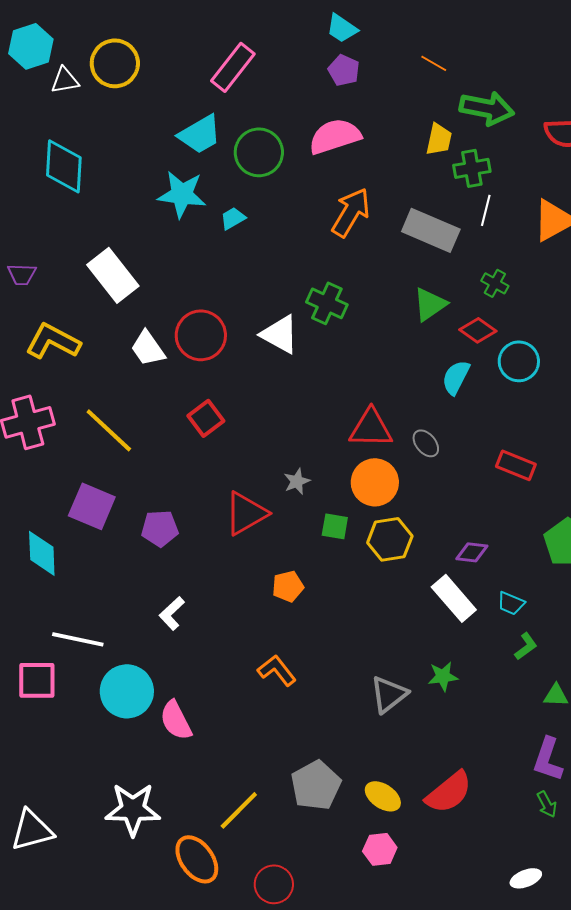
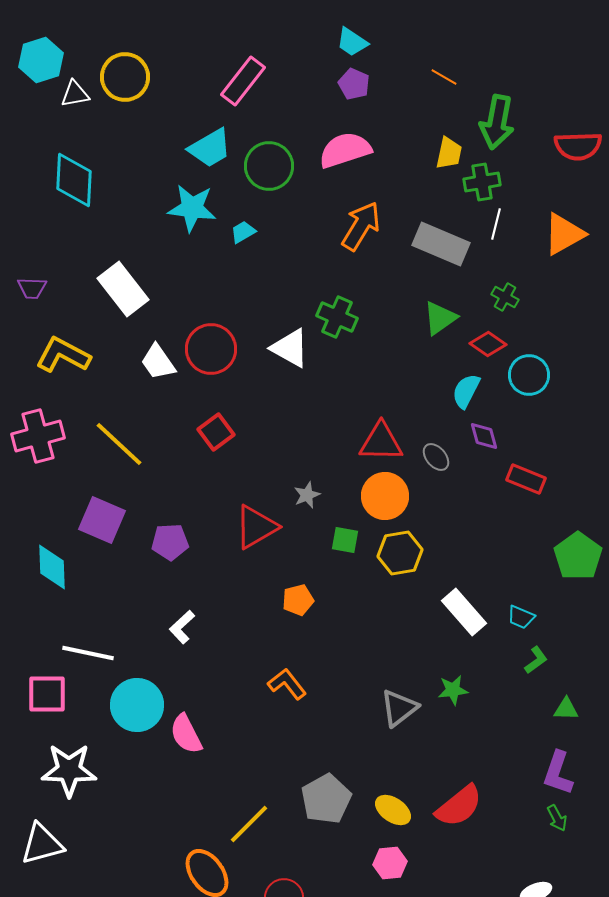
green arrow: (487, 108) -> (497, 122), turned 90
purple diamond: (472, 552) -> (484, 436), moved, turned 68
white star: (133, 809) -> (69, 770), moved

